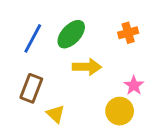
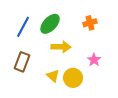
yellow circle: (120, 111) -> (73, 78), moved
yellow triangle: (56, 114) -> (53, 76), moved

